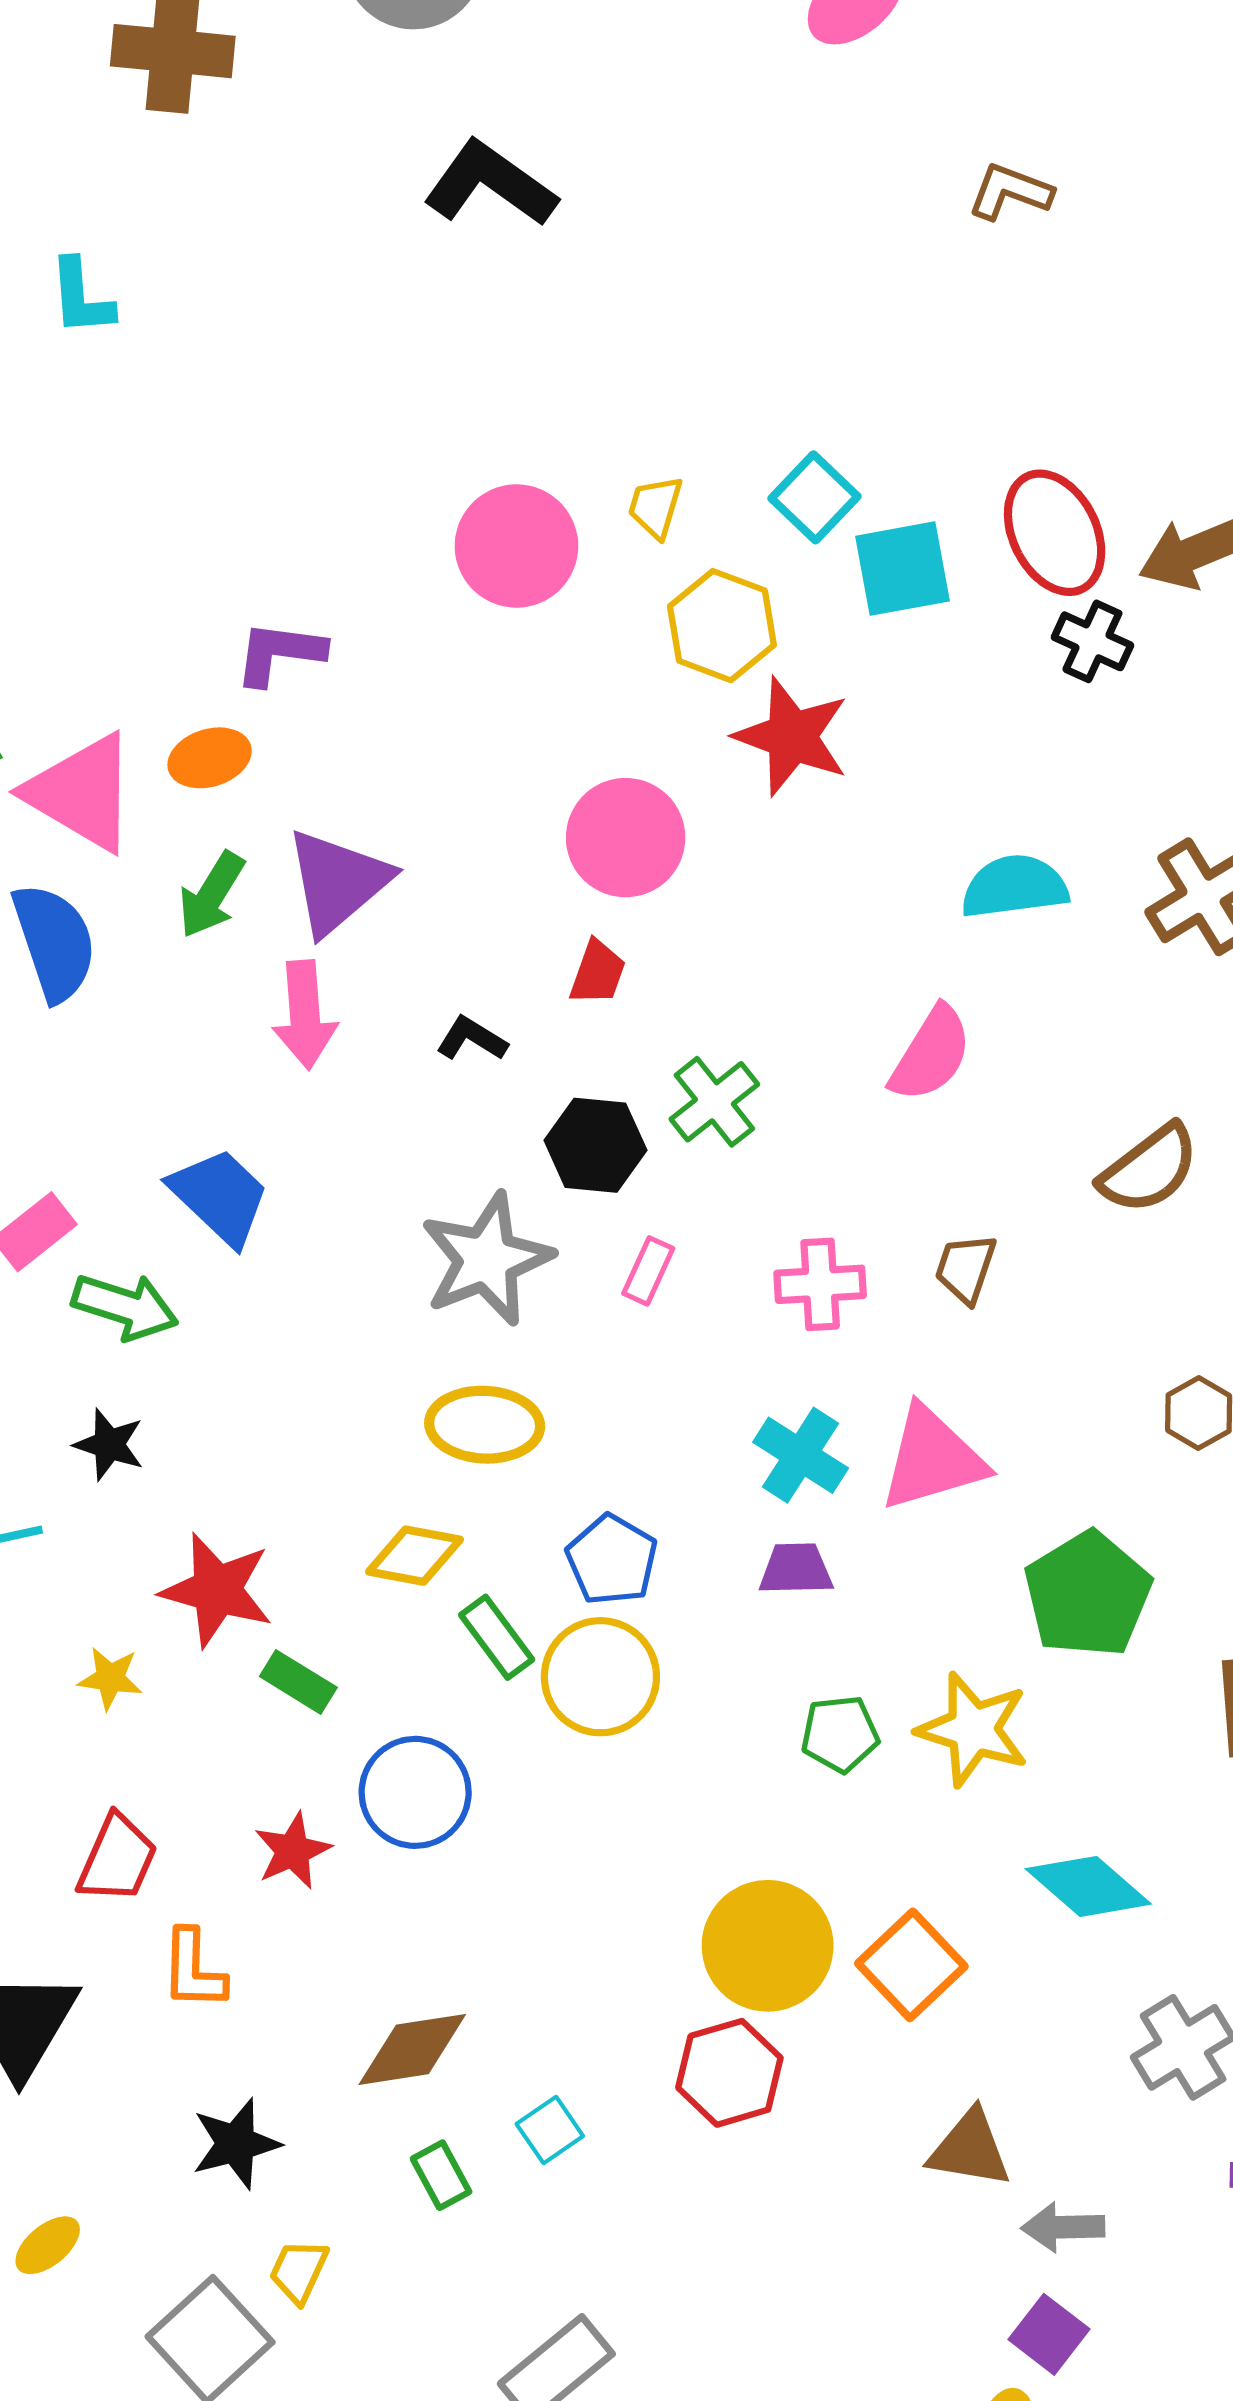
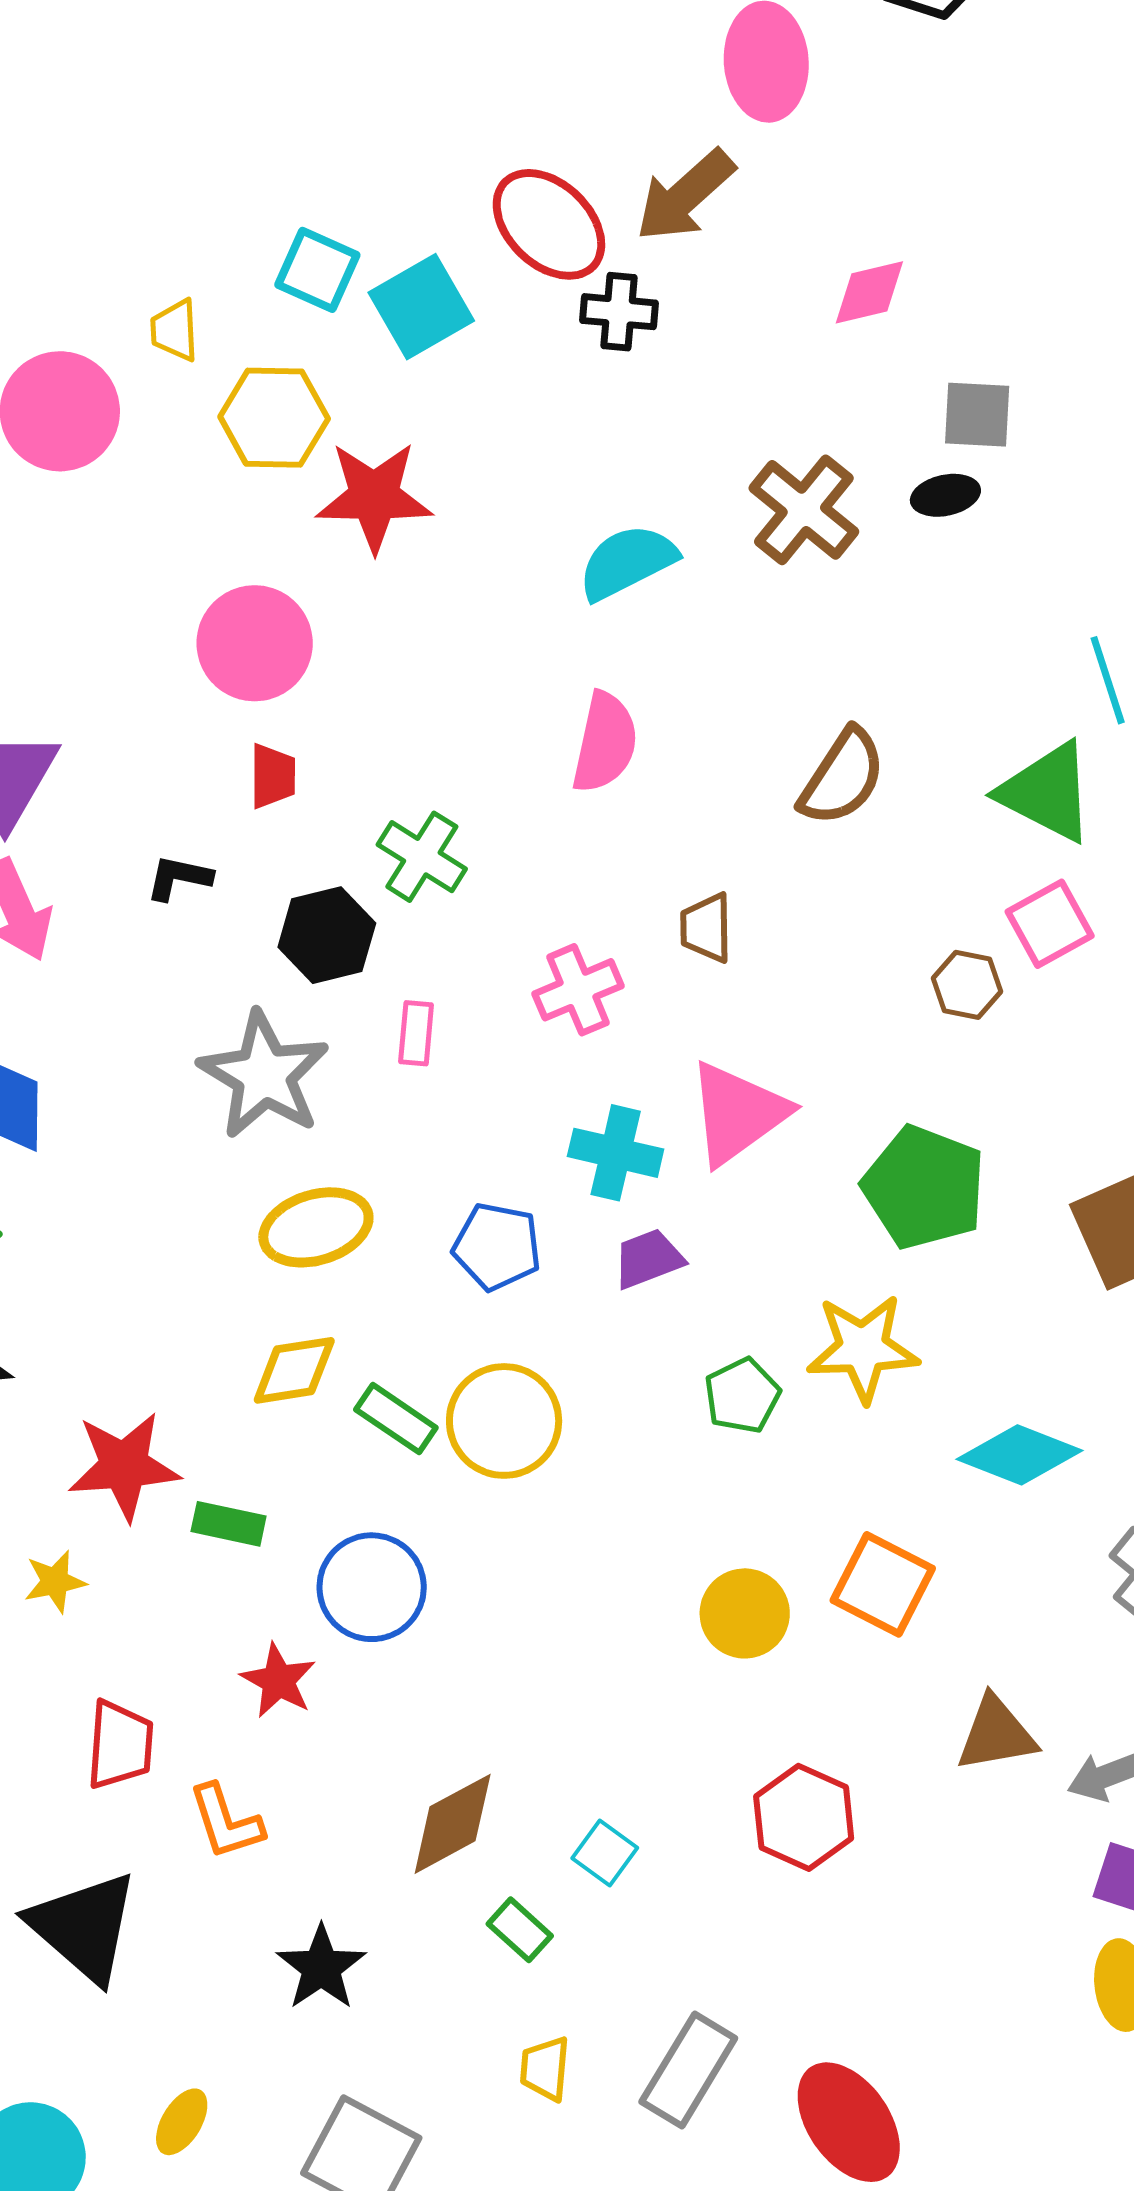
blue pentagon: (612, 1560) -> (497, 1247), moved
yellow circle: (768, 1946) -> (745, 1613), size x0.7
red hexagon: (729, 2073) -> (804, 1817), moved
yellow trapezoid: (299, 2271) -> (545, 2069), moved

